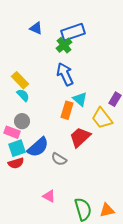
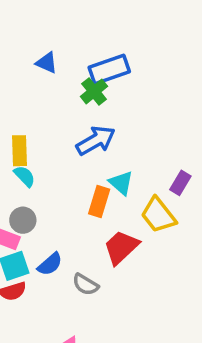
blue arrow: (65, 74) -> (96, 141), turned 85
yellow rectangle: (20, 80) -> (19, 151), turned 42
blue semicircle: (38, 147) -> (50, 264), size x0.7

